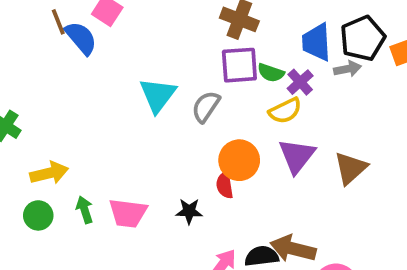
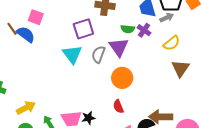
purple square: (239, 65) -> (83, 29), moved
yellow semicircle: (285, 111) -> (172, 43), moved
purple triangle: (297, 156) -> (119, 47), moved
red semicircle: (225, 185) -> (118, 106), moved
black star: (189, 211) -> (88, 118), moved

